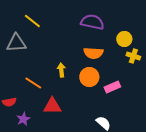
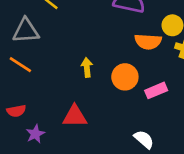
orange semicircle: (93, 53) -> (148, 42), moved
orange line: (33, 83) -> (20, 65), moved

